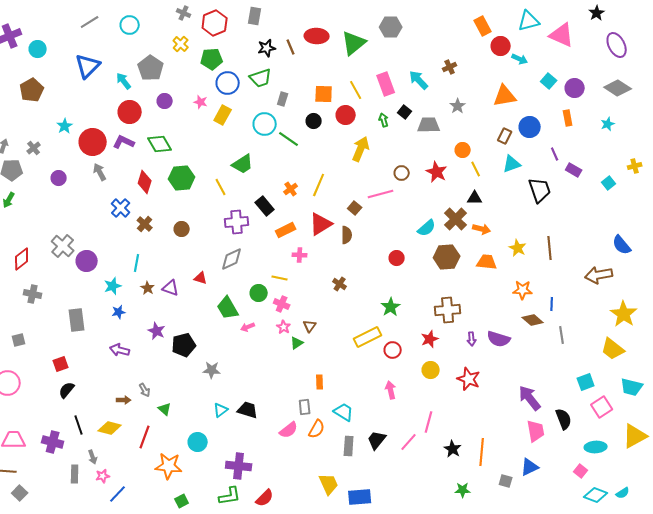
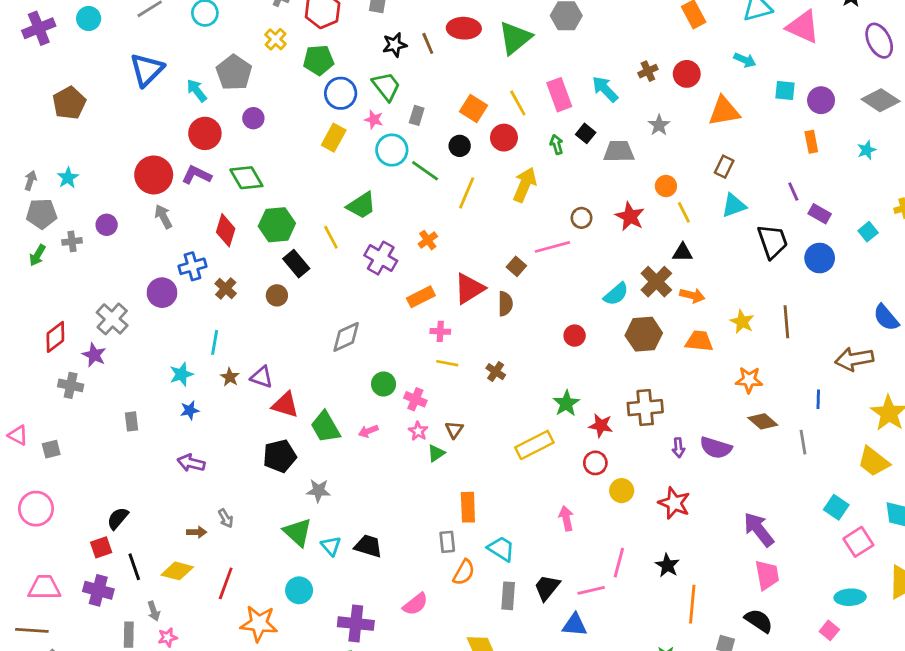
red circle: (501, 46) -> (687, 74), moved
cyan circle: (38, 49) -> (89, 19), moved
green trapezoid: (261, 78) -> (386, 86), turned -110
cyan square: (549, 81) -> (785, 90), turned -35
orange square: (324, 94) -> (474, 108), turned 30
pink star: (201, 102) -> (374, 120), moved
cyan star: (65, 126) -> (68, 178), moved
blue circle: (530, 127) -> (820, 258), moved
gray cross: (34, 148) -> (72, 241), moved, turned 32
yellow line: (319, 185) -> (467, 193), moved
black rectangle: (265, 206) -> (296, 264), moved
blue cross: (121, 208) -> (192, 266), turned 30
purple cross: (237, 222) -> (381, 258), moved, turned 35
purple circle: (87, 261) -> (162, 293), moved
red triangle: (201, 278) -> (285, 405), moved, size x1.5
yellow line: (280, 278) -> (447, 363), moved
blue line: (552, 304) -> (818, 399), moved
green trapezoid: (228, 308) -> (325, 427), moved
gray rectangle: (77, 320) -> (132, 421), size x0.6
purple star: (157, 331) -> (94, 355), moved
red star: (430, 339) -> (601, 426), moved, turned 30
red circle: (393, 350) -> (595, 463), moved
red square: (61, 364) -> (101, 547), moved
orange rectangle: (320, 382) -> (468, 507), size x1.5
cyan square: (586, 382) -> (836, 507), turned -36
green triangle: (165, 409) -> (298, 532), moved, size x1.6
cyan triangle: (221, 410) -> (331, 546), turned -35
black semicircle: (564, 419) -> (759, 621), moved, turned -35
pink semicircle: (289, 430) -> (415, 604), moved
pink line: (409, 442) -> (591, 590), turned 36
black star: (453, 449) -> (667, 565), moved
blue triangle: (530, 467) -> (575, 625), moved, turned 30

